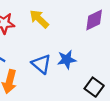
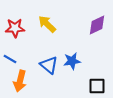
black square: (94, 87) -> (97, 86), turned -36

